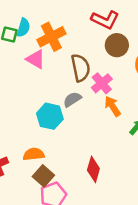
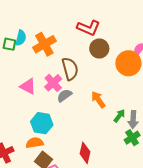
pink triangle: (36, 59) -> (28, 86), moved
pink cross: (102, 83) -> (53, 83), moved
cyan hexagon: (50, 116) -> (42, 123), moved

